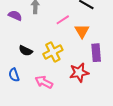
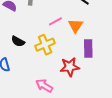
pink line: (63, 20) -> (55, 21), moved
pink arrow: (44, 82) -> (44, 86), moved

